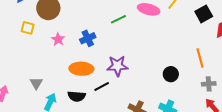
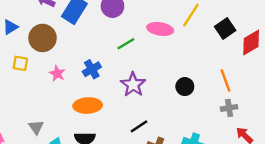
purple star: (117, 66) -> (133, 85), moved, turned -30
black circle: (171, 74) -> (185, 87), moved
gray cross: (209, 84) -> (229, 108), moved
black line: (102, 86) -> (139, 126), moved

